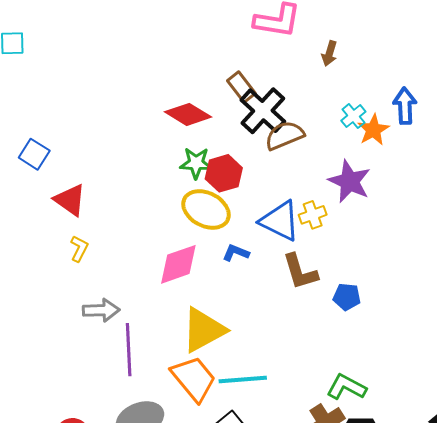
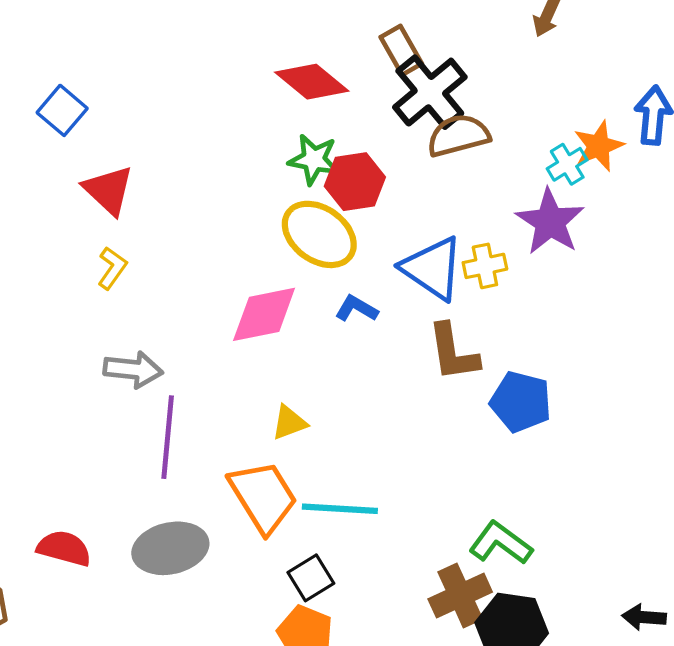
cyan cross: (353, 116) -> (567, 164), moved
blue pentagon: (347, 297) -> (521, 402), size x1.4
yellow triangle: (204, 330) -> (289, 422), size x0.5

